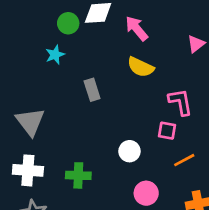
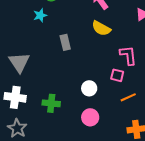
pink circle: (146, 193) -> (90, 117), moved

